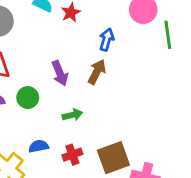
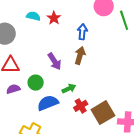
blue semicircle: (39, 146) -> (48, 103), moved, size x1.5
red cross: (72, 155) -> (81, 106), moved

